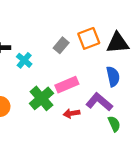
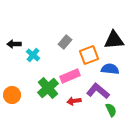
orange square: (89, 38) -> (89, 55), moved
blue semicircle: (113, 76) -> (110, 69), turned -72

